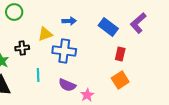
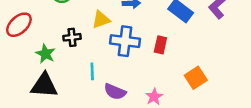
red rectangle: (120, 54) -> (160, 45), moved
purple semicircle: (67, 85) -> (115, 92), moved

